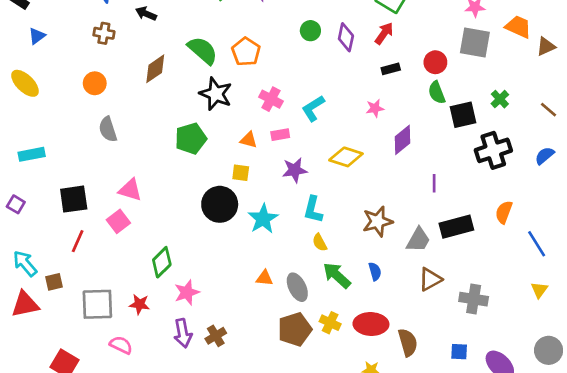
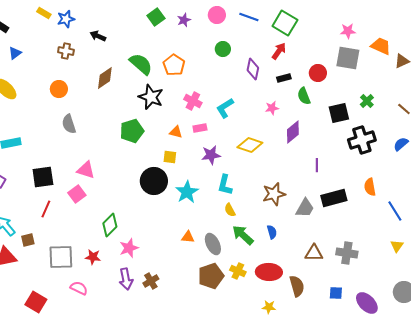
purple diamond: (346, 37) -> (253, 69), moved
green semicircle: (437, 93) -> (304, 96), moved
orange semicircle: (504, 212) -> (370, 187), turned -30
brown triangle: (430, 279) -> (314, 253), moved, turned 30

